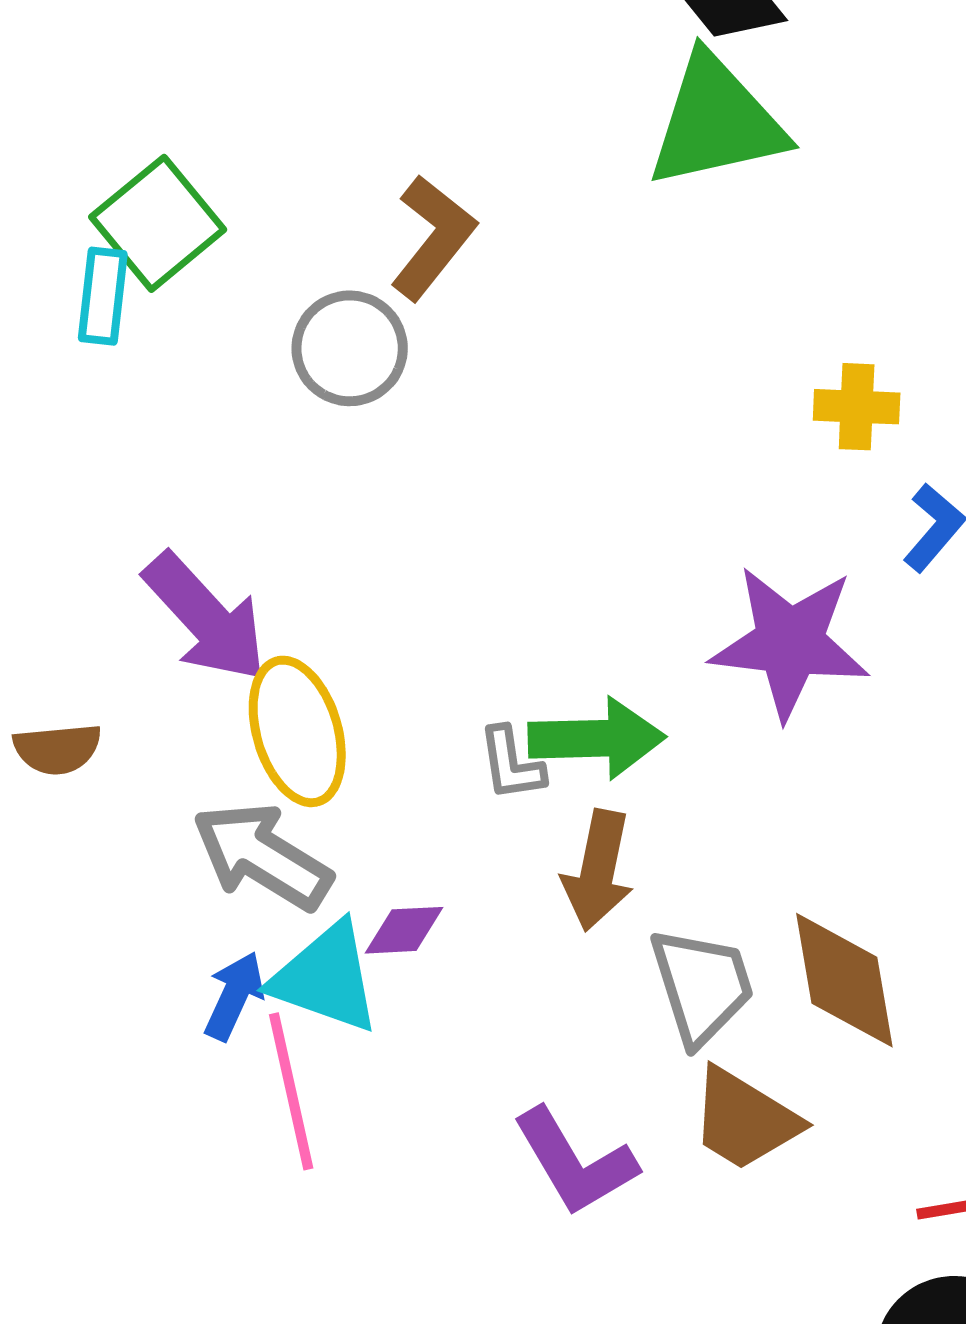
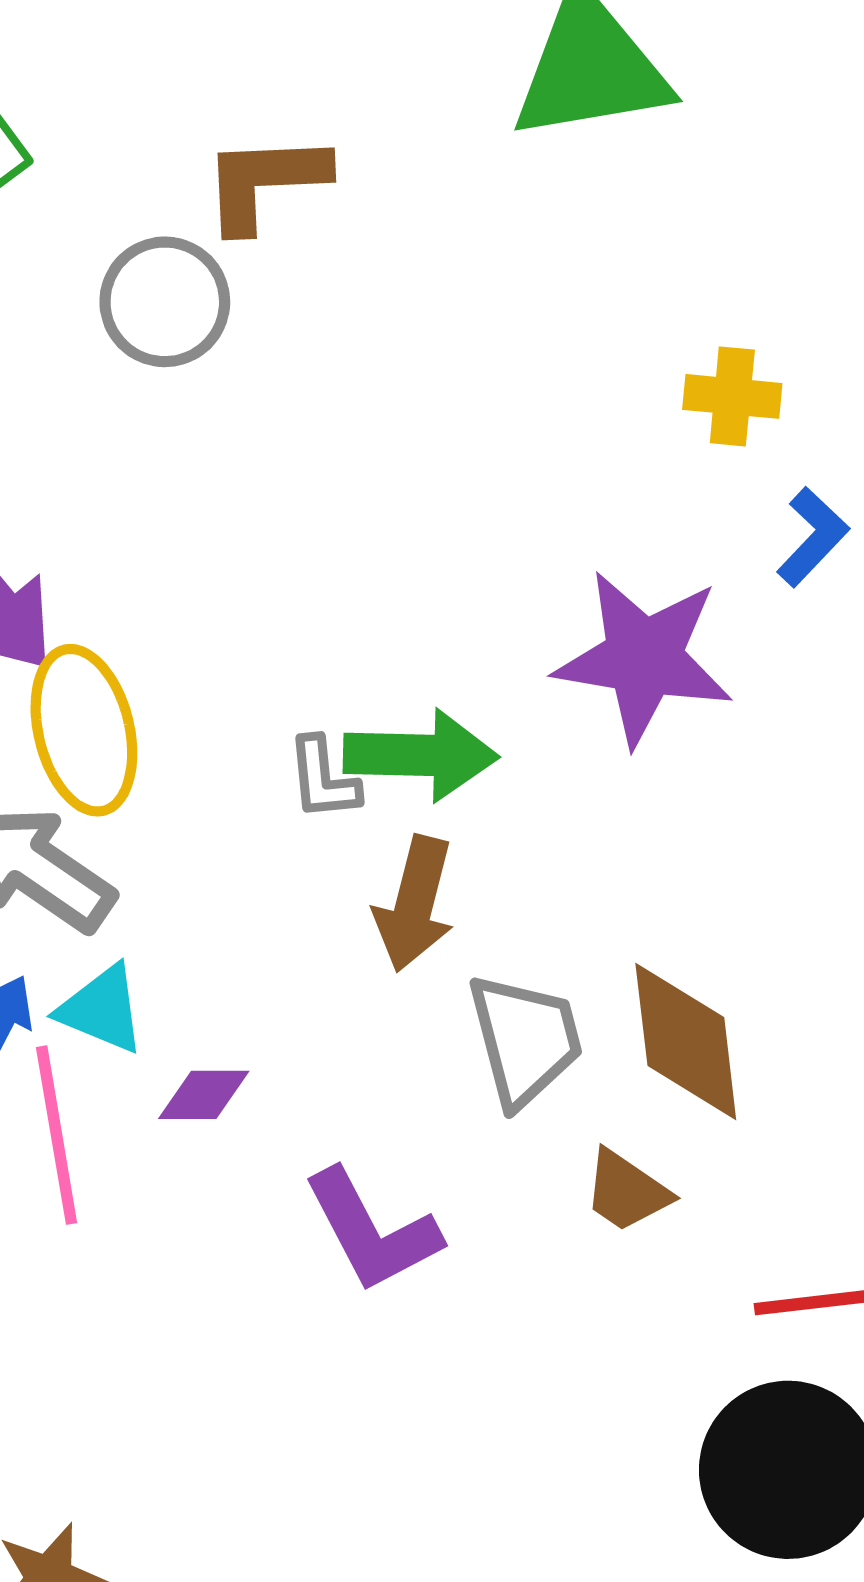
brown L-shape: (433, 238) -> (265, 182), turned -134
purple diamond: (404, 930) -> (204, 1095), moved
cyan triangle: (326, 978) -> (102, 1009), size x0.7
brown trapezoid: (745, 1119) -> (627, 1191), moved, size x0.7

